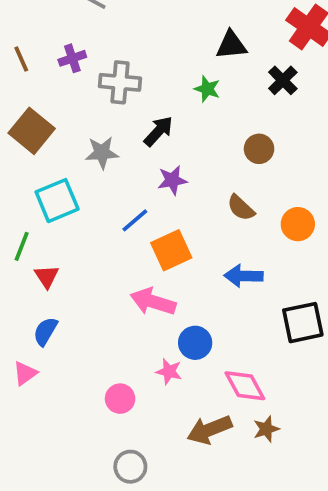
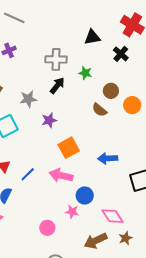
gray cross: (120, 82) -> (56, 59), moved
green star: (207, 89) -> (85, 73), moved
purple star: (172, 180) -> (49, 120), moved
brown semicircle: (241, 208) -> (99, 110), moved
blue line: (135, 220) -> (28, 174), moved
orange circle: (298, 224) -> (132, 105), moved

